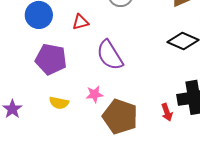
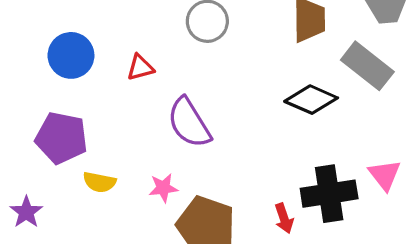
purple pentagon: (51, 59) -> (61, 138), moved
yellow semicircle: (59, 103) -> (99, 182), moved

